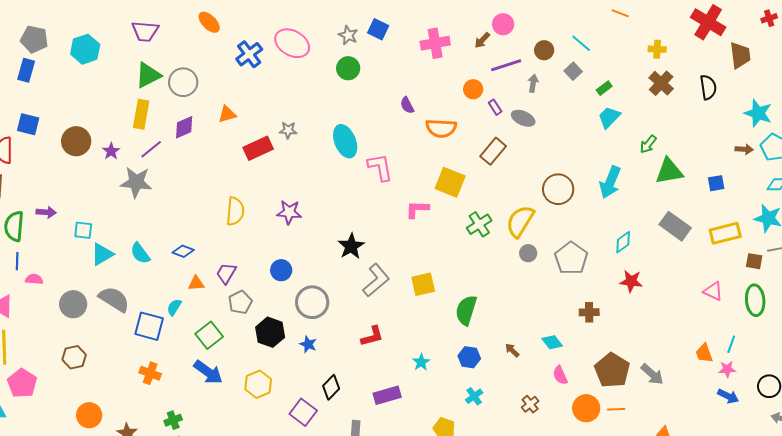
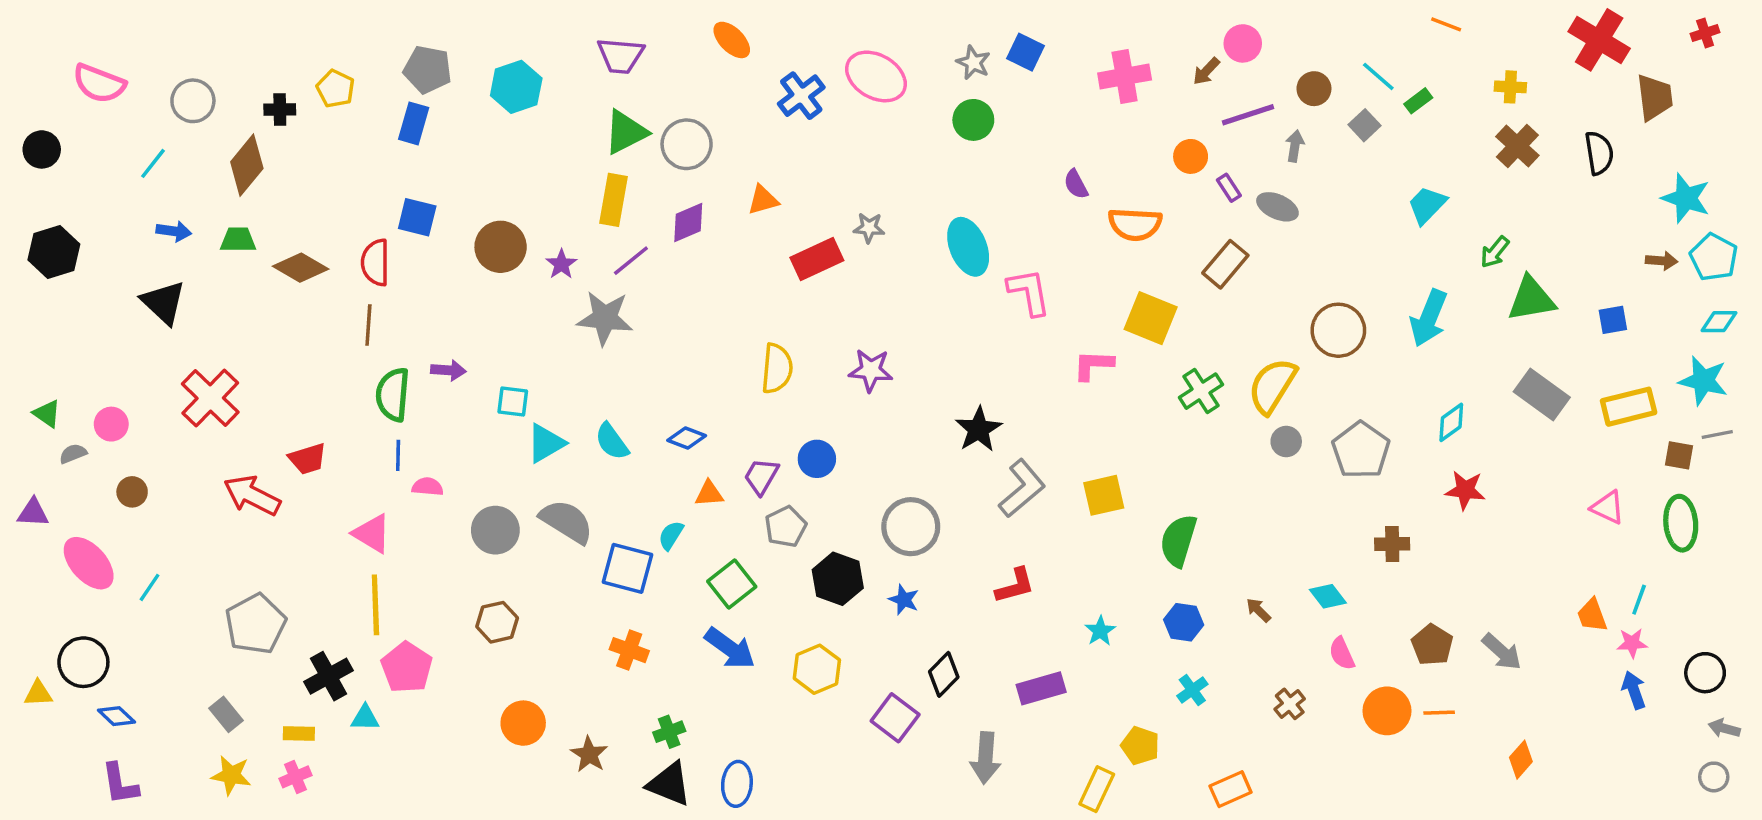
green rectangle: (604, 88) -> (1418, 101), moved
blue circle: (281, 270) -> (817, 459), moved
brown pentagon: (612, 370) -> (1432, 645), size x0.7
blue arrow: (728, 396) -> (1634, 690), turned -135

